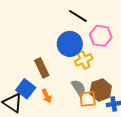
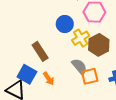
blue circle: (70, 44) -> (65, 24), size x0.7
brown hexagon: (101, 90) -> (99, 45), moved

